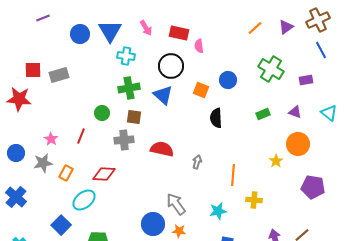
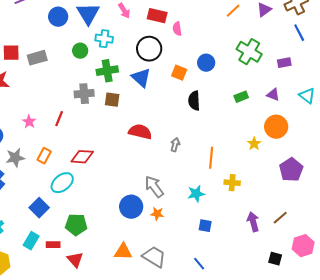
green circle: (102, 113) -> (80, 51), moved
gray cross: (124, 140) -> (84, 94), moved
gray star: (43, 163) -> (15, 158), moved
purple pentagon: (313, 187) -> (291, 170), turned 30

